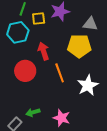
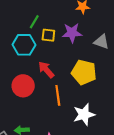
gray triangle: (90, 24) -> (101, 42), moved
red arrow: (44, 51) -> (46, 70), turned -36

